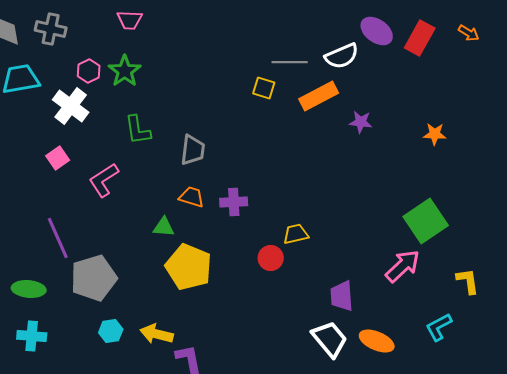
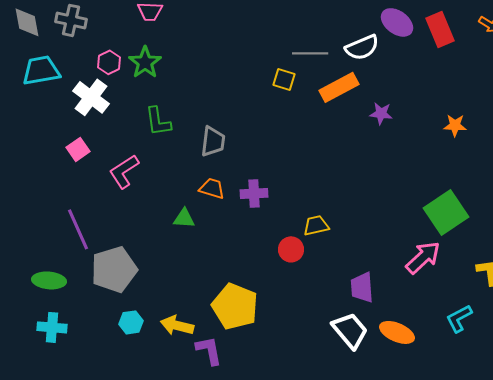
red rectangle: (420, 38) -> (440, 29), turned -52
yellow pentagon: (189, 267) -> (235, 306), moved

